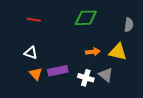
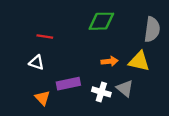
red line: (34, 20) -> (45, 37), moved
gray semicircle: (129, 25) -> (152, 29), size x1.5
orange triangle: (36, 74) -> (42, 98), moved

